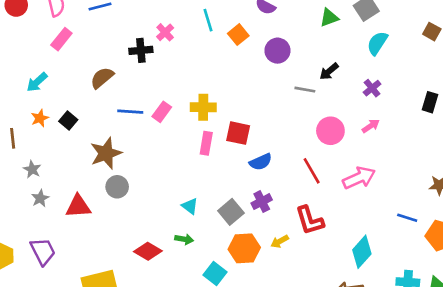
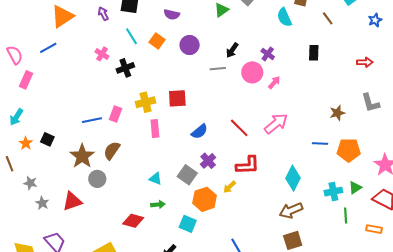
cyan semicircle: (377, 43) -> (284, 17), moved, turned -42
black cross: (141, 50) -> (125, 68), moved
brown semicircle: (102, 78) -> (112, 150), moved
pink circle: (330, 131) -> (252, 72), moved
red square: (238, 133) -> (177, 98), moved
red L-shape: (310, 220) -> (248, 165), turned -60

